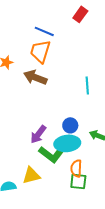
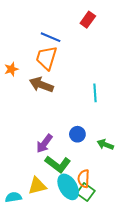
cyan ellipse: (67, 143) -> (68, 187), moved, turned 65
green square: (78, 181) -> (86, 192), turned 30

